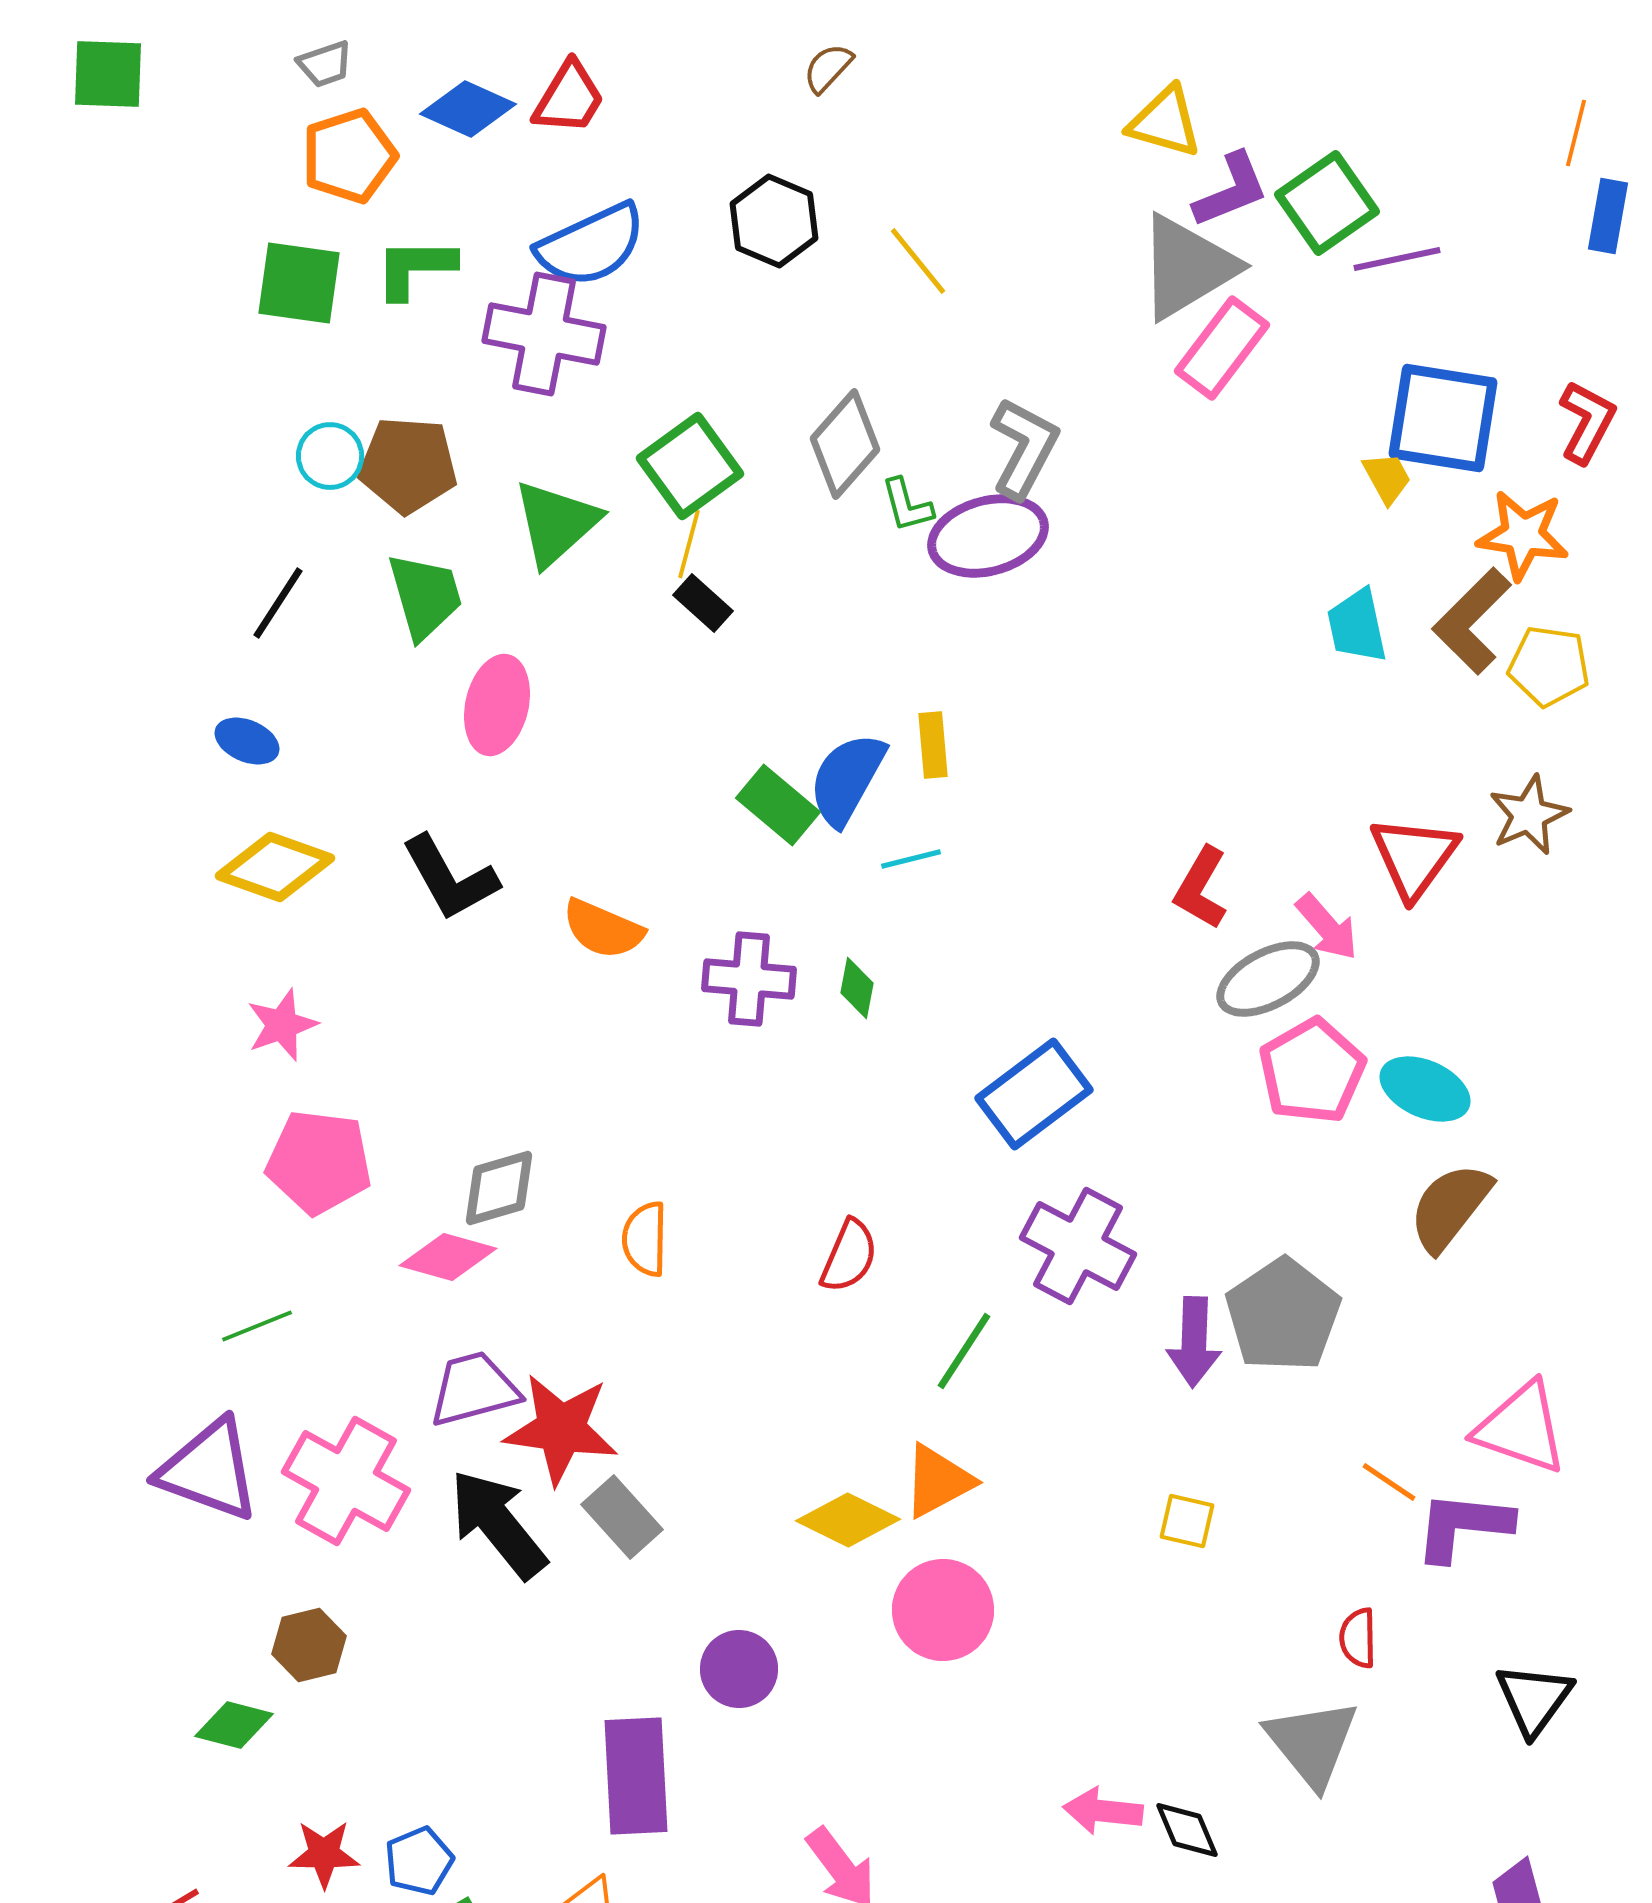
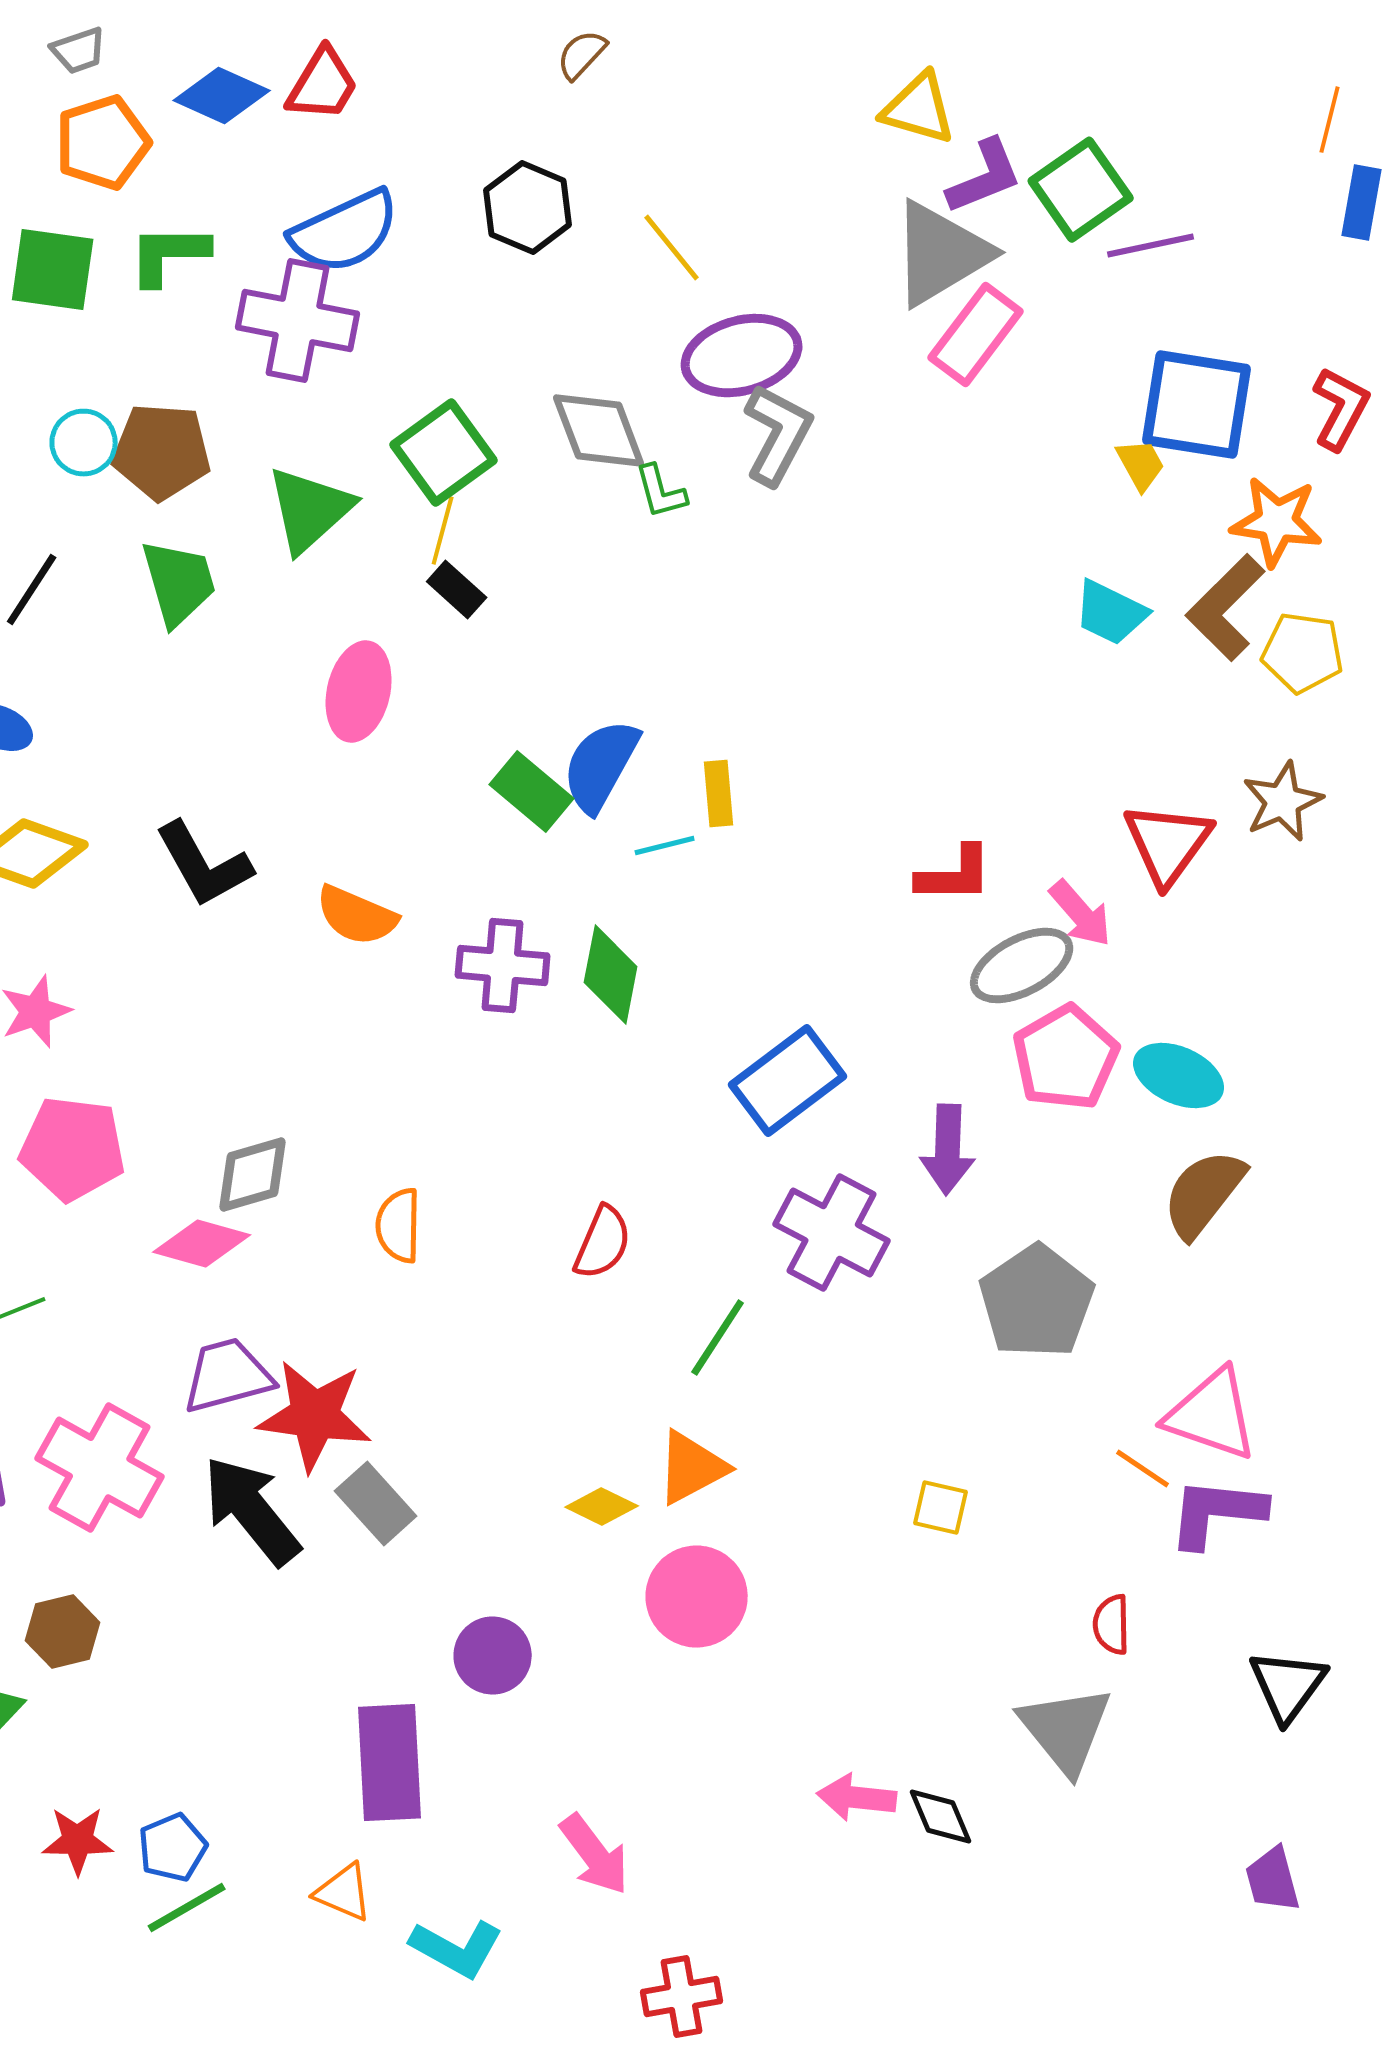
gray diamond: (845, 444) -> (599, 431), turned -62
purple ellipse: (988, 536) -> (742, 356), moved
cyan trapezoid: (1357, 626) -> (1111, 613), turned -52
pink ellipse: (497, 705) -> (359, 692), moved
yellow rectangle: (933, 745) -> (719, 794), moved
red L-shape: (1201, 888) -> (955, 875), turned -120
green diamond: (857, 988) -> (611, 975), size x1.6
purple arrow: (1194, 1342) -> (948, 1150), moved
pink triangle: (1521, 1428) -> (1212, 1415), moved
yellow diamond: (848, 1520) -> (602, 1507), size x0.7

